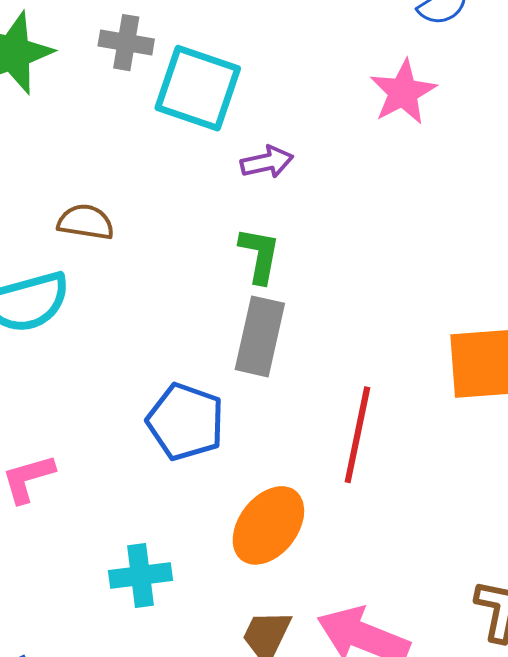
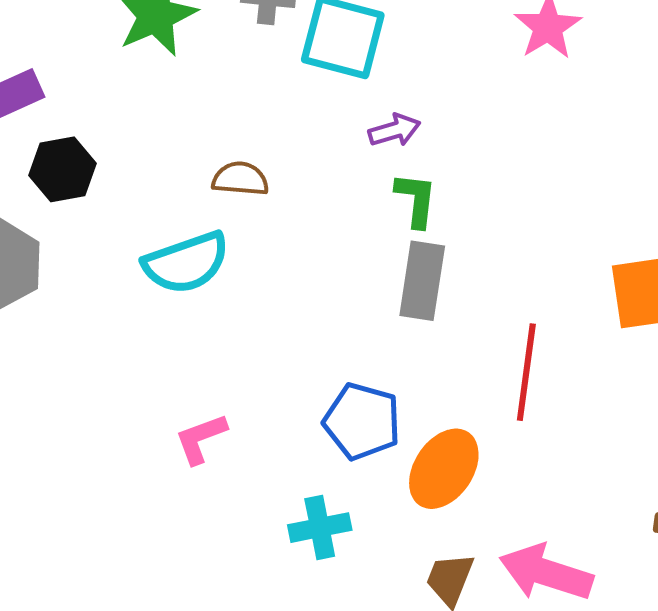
purple arrow: (267, 162) -> (394, 130), moved
blue pentagon: (186, 422) -> (362, 421), moved

